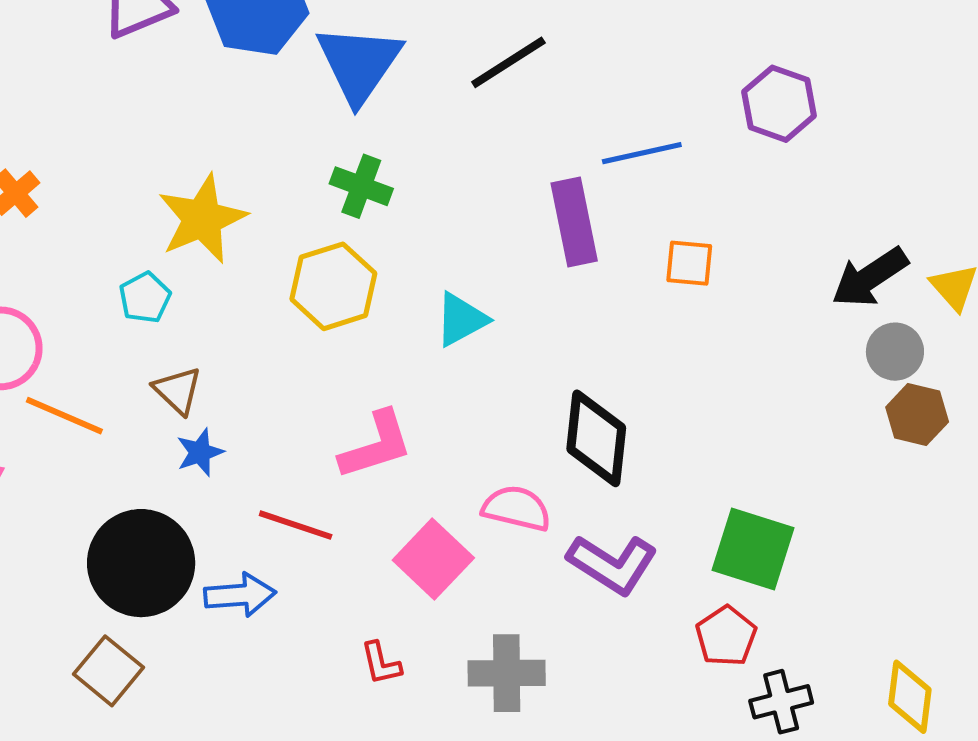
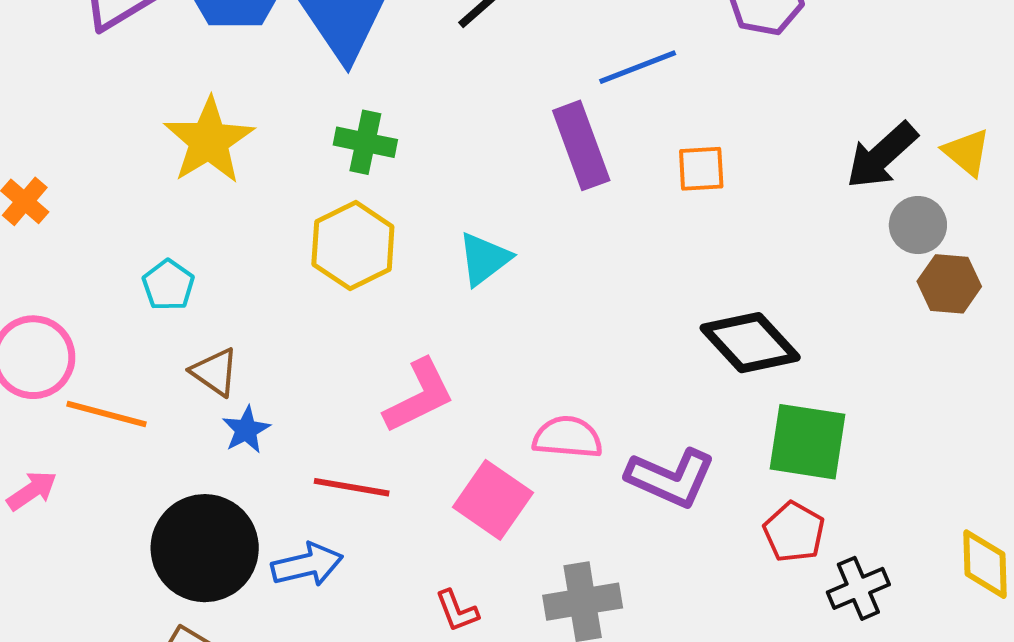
yellow star: (202, 219) -> (209, 141), moved
black diamond: (596, 438) -> (750, 343), moved, turned -40

